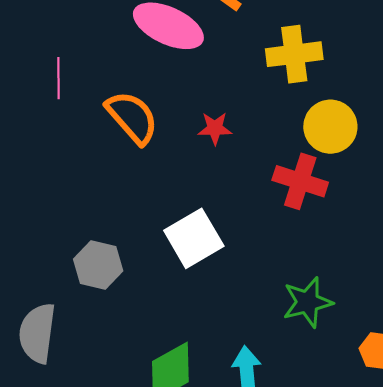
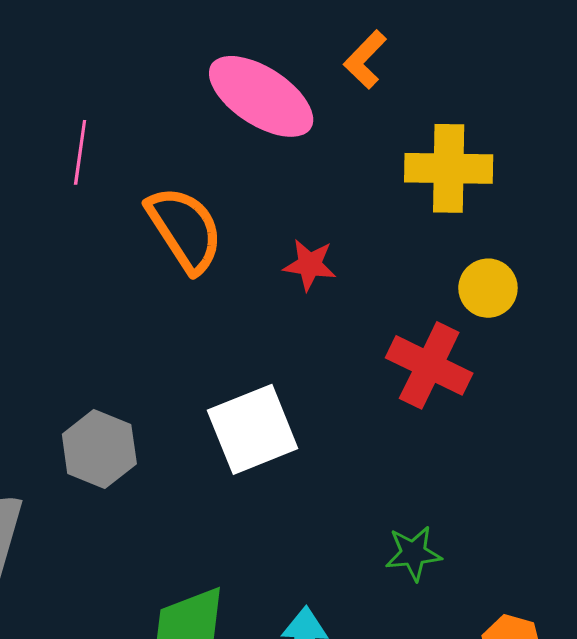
yellow circle: (330, 127) -> (488, 288), size x0.7
green star: (308, 302) -> (413, 553), size x0.7

